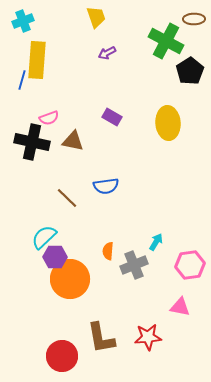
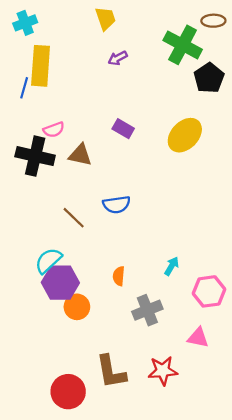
yellow ellipse: (168, 123) -> (185, 135), turned 48
purple hexagon: (55, 257) -> (60, 283), size x1.4
gray cross: (134, 265) -> (147, 310), moved
orange circle: (70, 279) -> (77, 307), size x0.6

